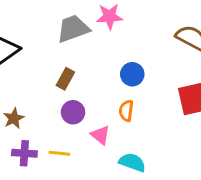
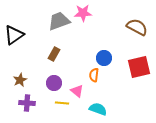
blue circle: (132, 74) -> (104, 58), moved
purple circle: (73, 112) -> (54, 83), moved
yellow line: (59, 153) -> (62, 103), moved

